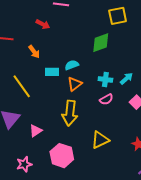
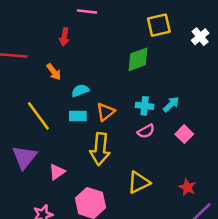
red arrow: (43, 24) -> (64, 37), turned 72
cyan semicircle: (72, 65) -> (80, 91), moved
cyan rectangle: (52, 72) -> (78, 116), moved

